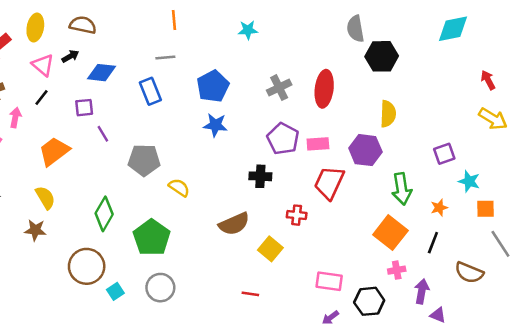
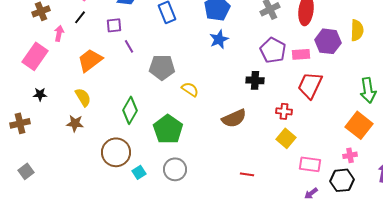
blue star: (215, 125) -> (219, 39), turned -30
purple hexagon: (365, 150) -> (328, 41), moved
yellow square: (270, 249) -> (286, 138), moved
pink cross: (397, 270) -> (350, 155), moved

